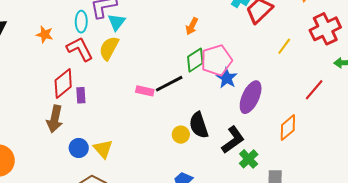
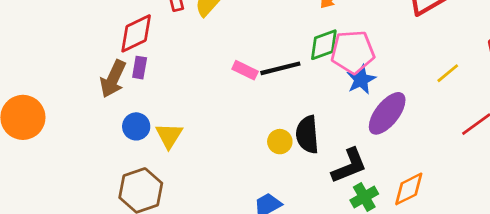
yellow line: (284, 46) -> (448, 73), moved
purple rectangle: (81, 95) -> (140, 68), moved
orange diamond: (288, 128) -> (409, 189), moved

